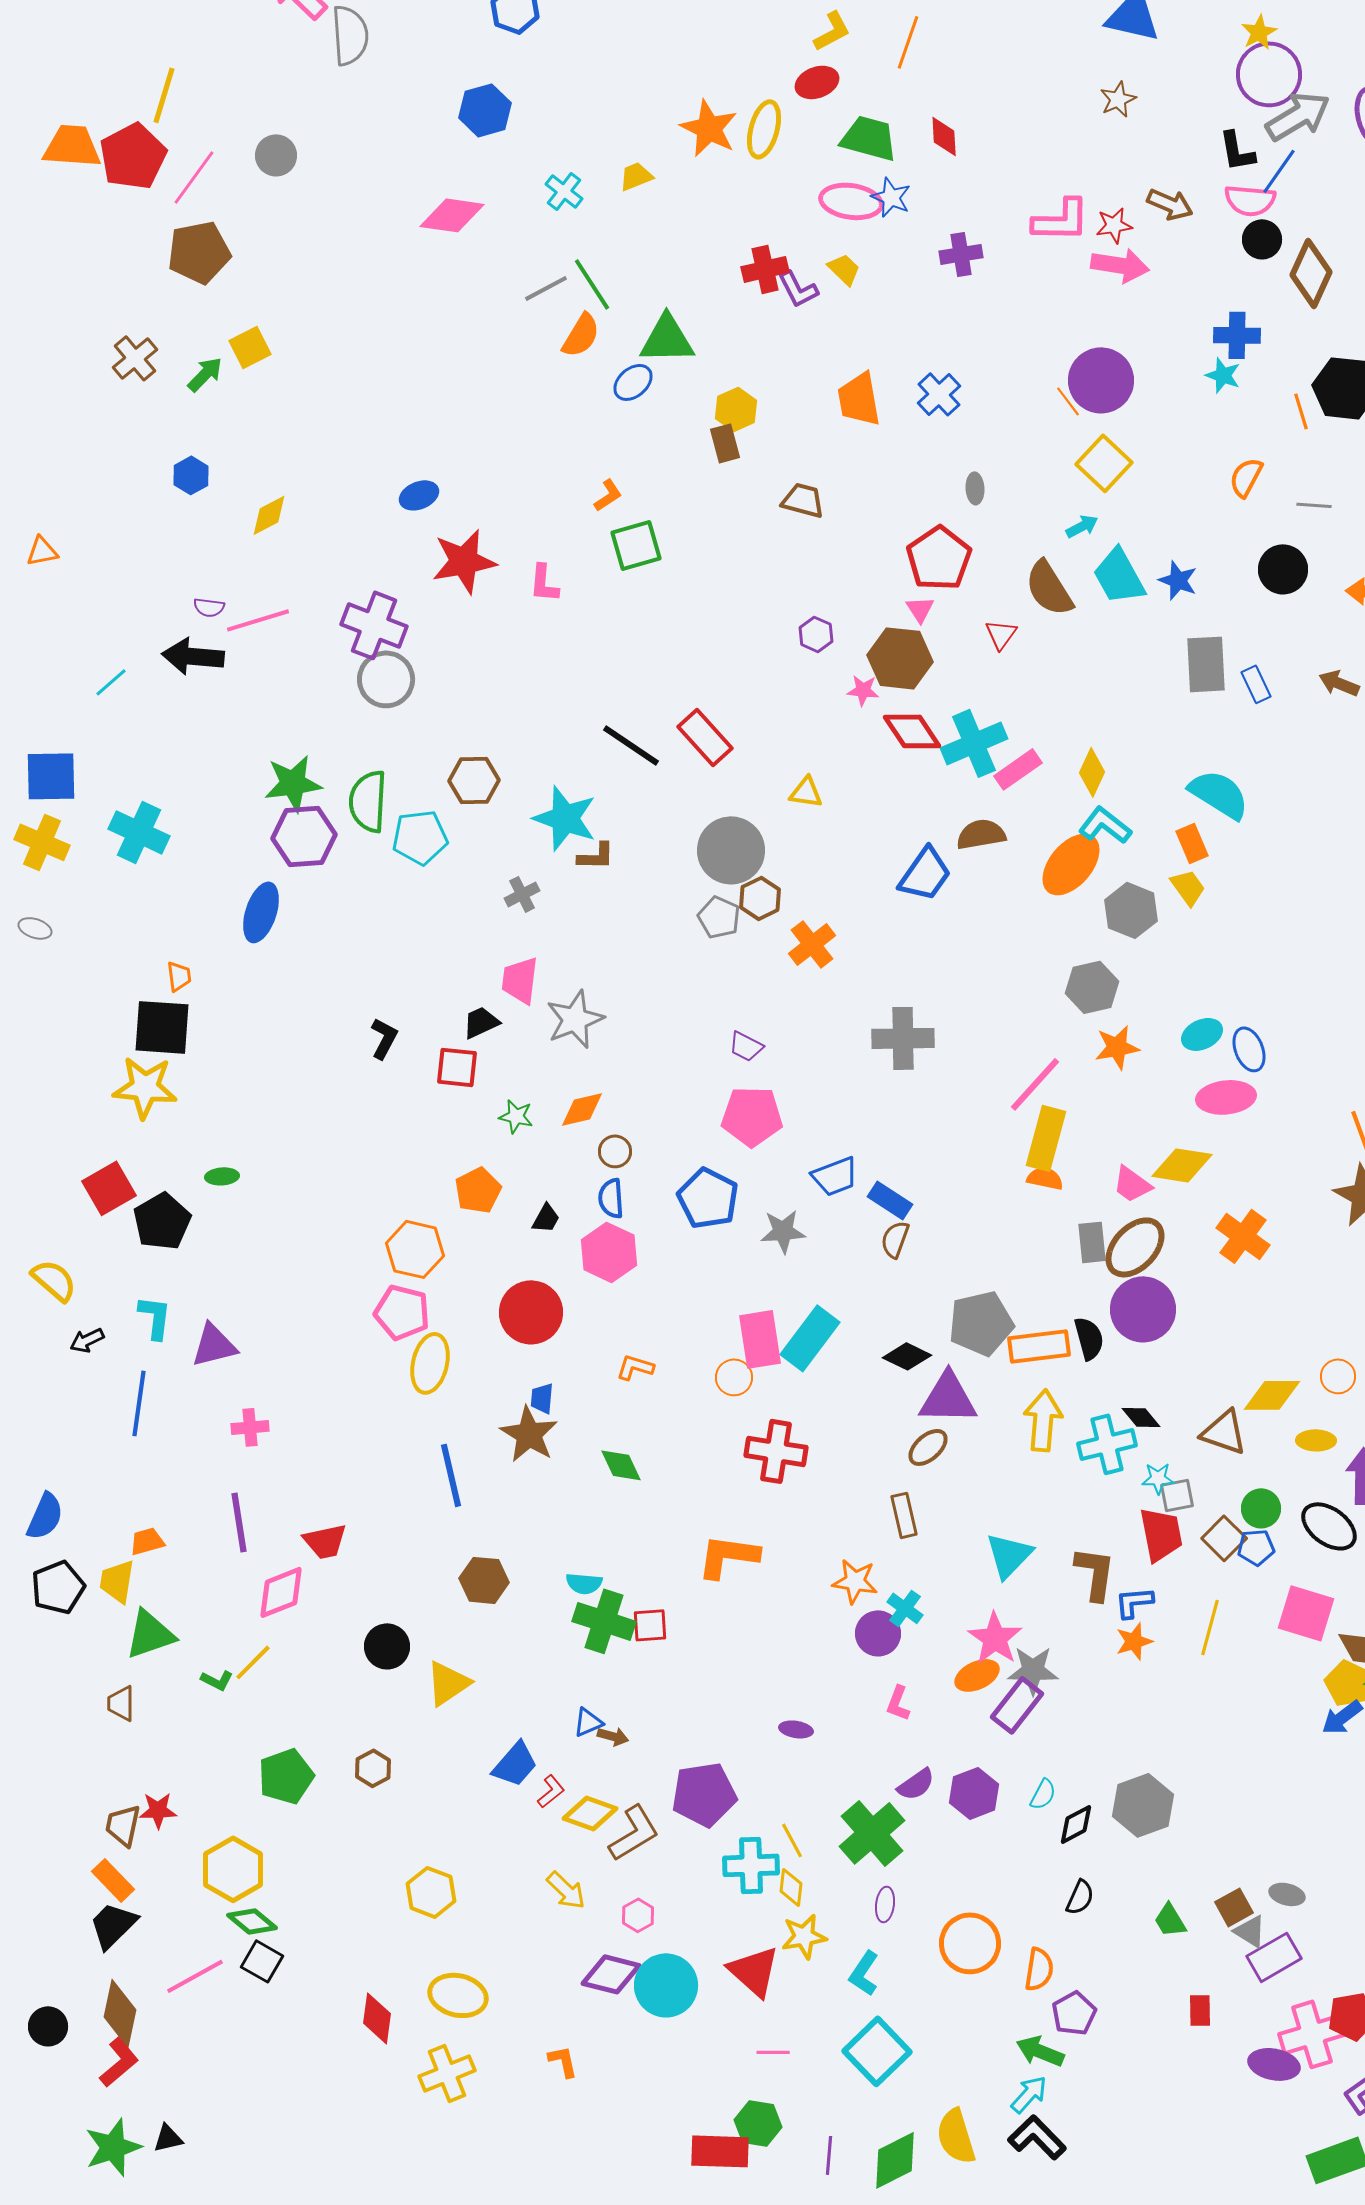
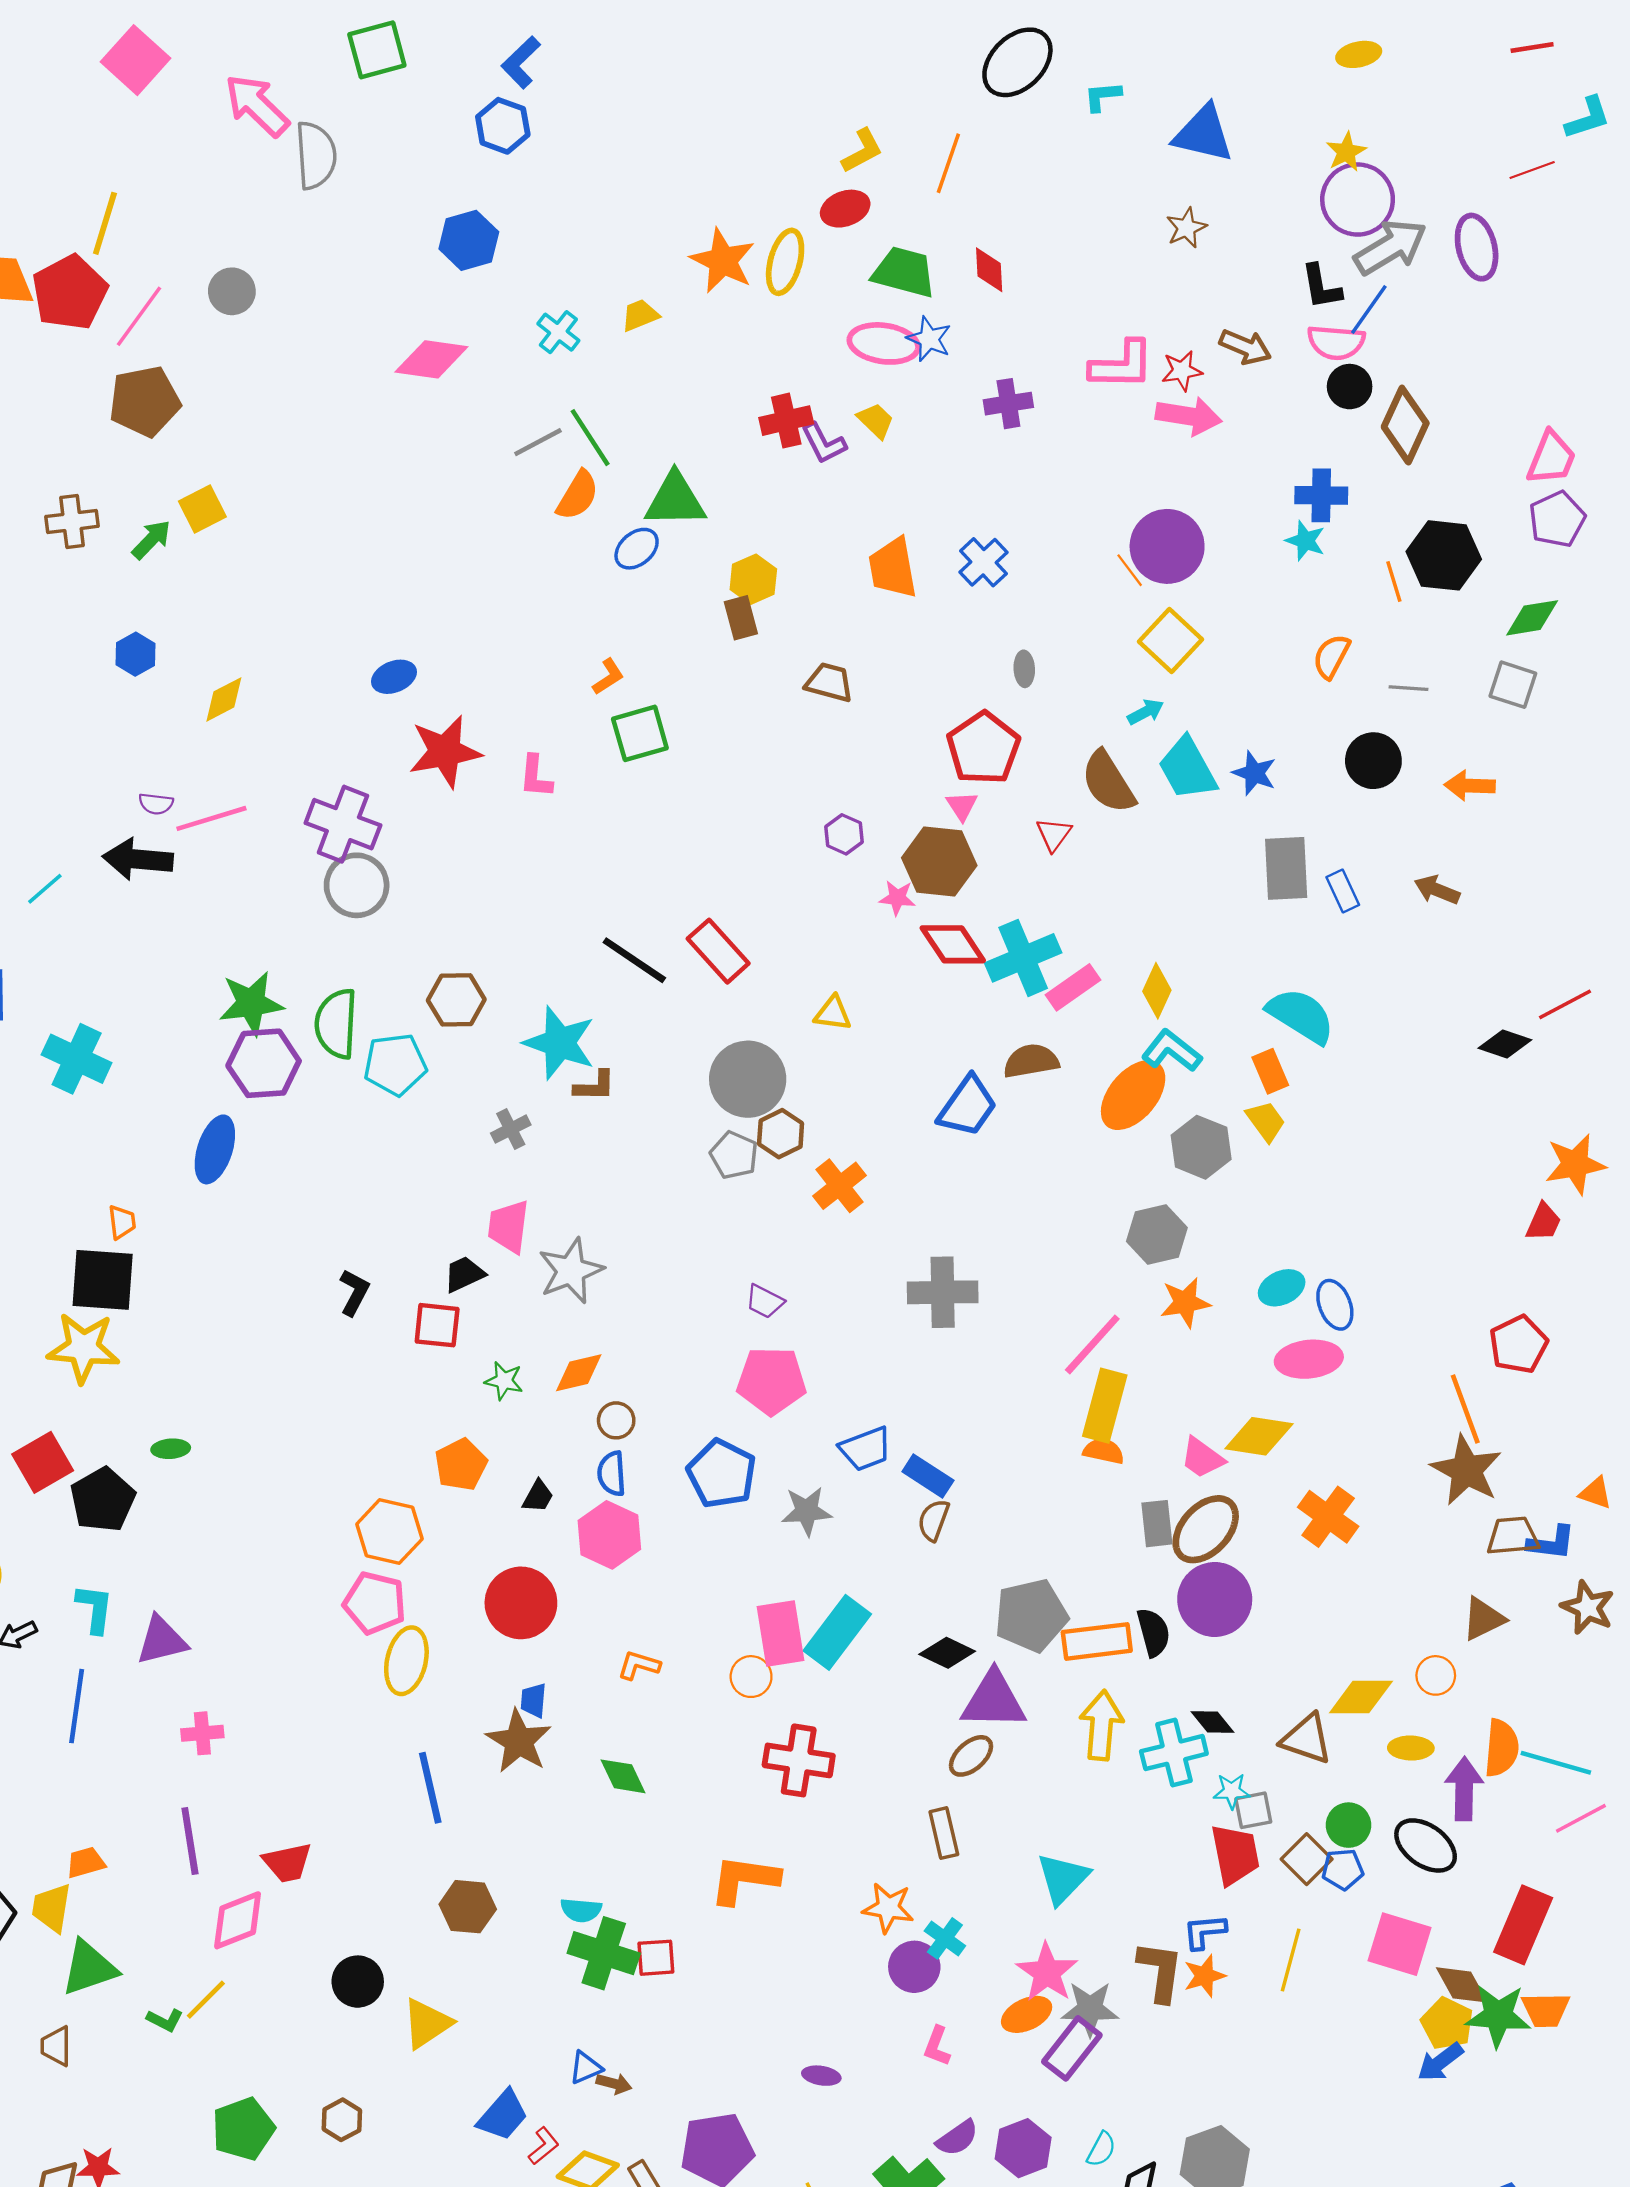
brown cross: (135, 358) -> (72, 521), turned 33
brown L-shape: (1095, 1573) -> (1160, 1971), moved

